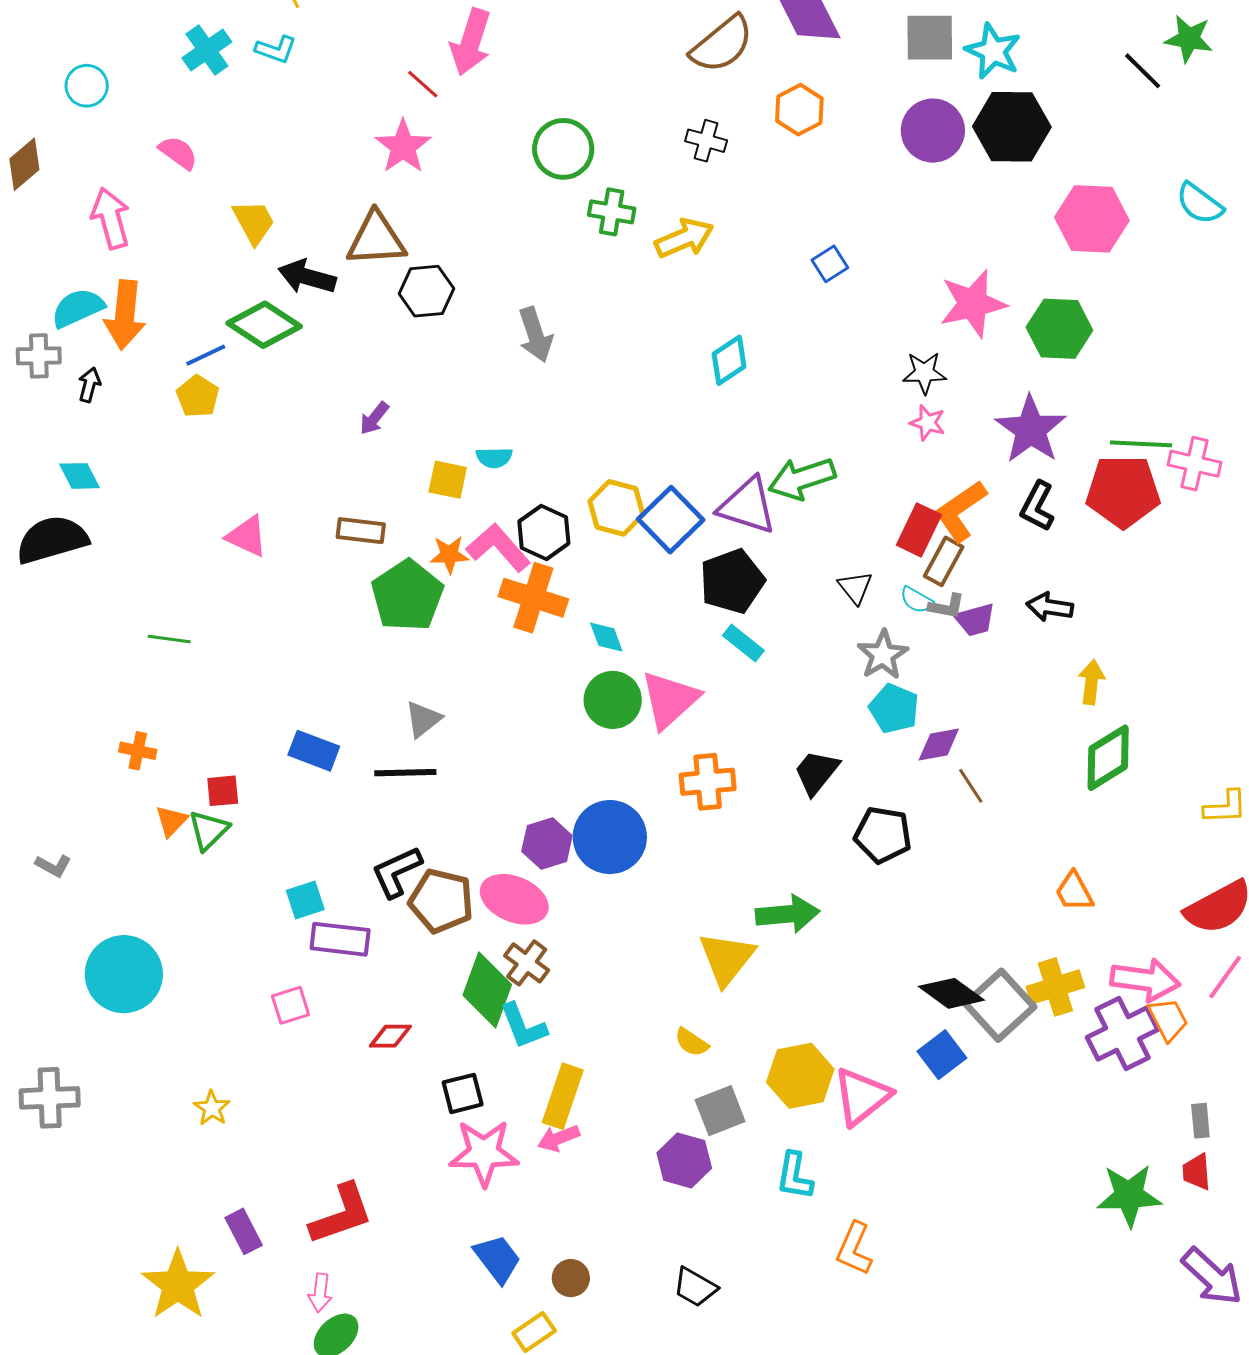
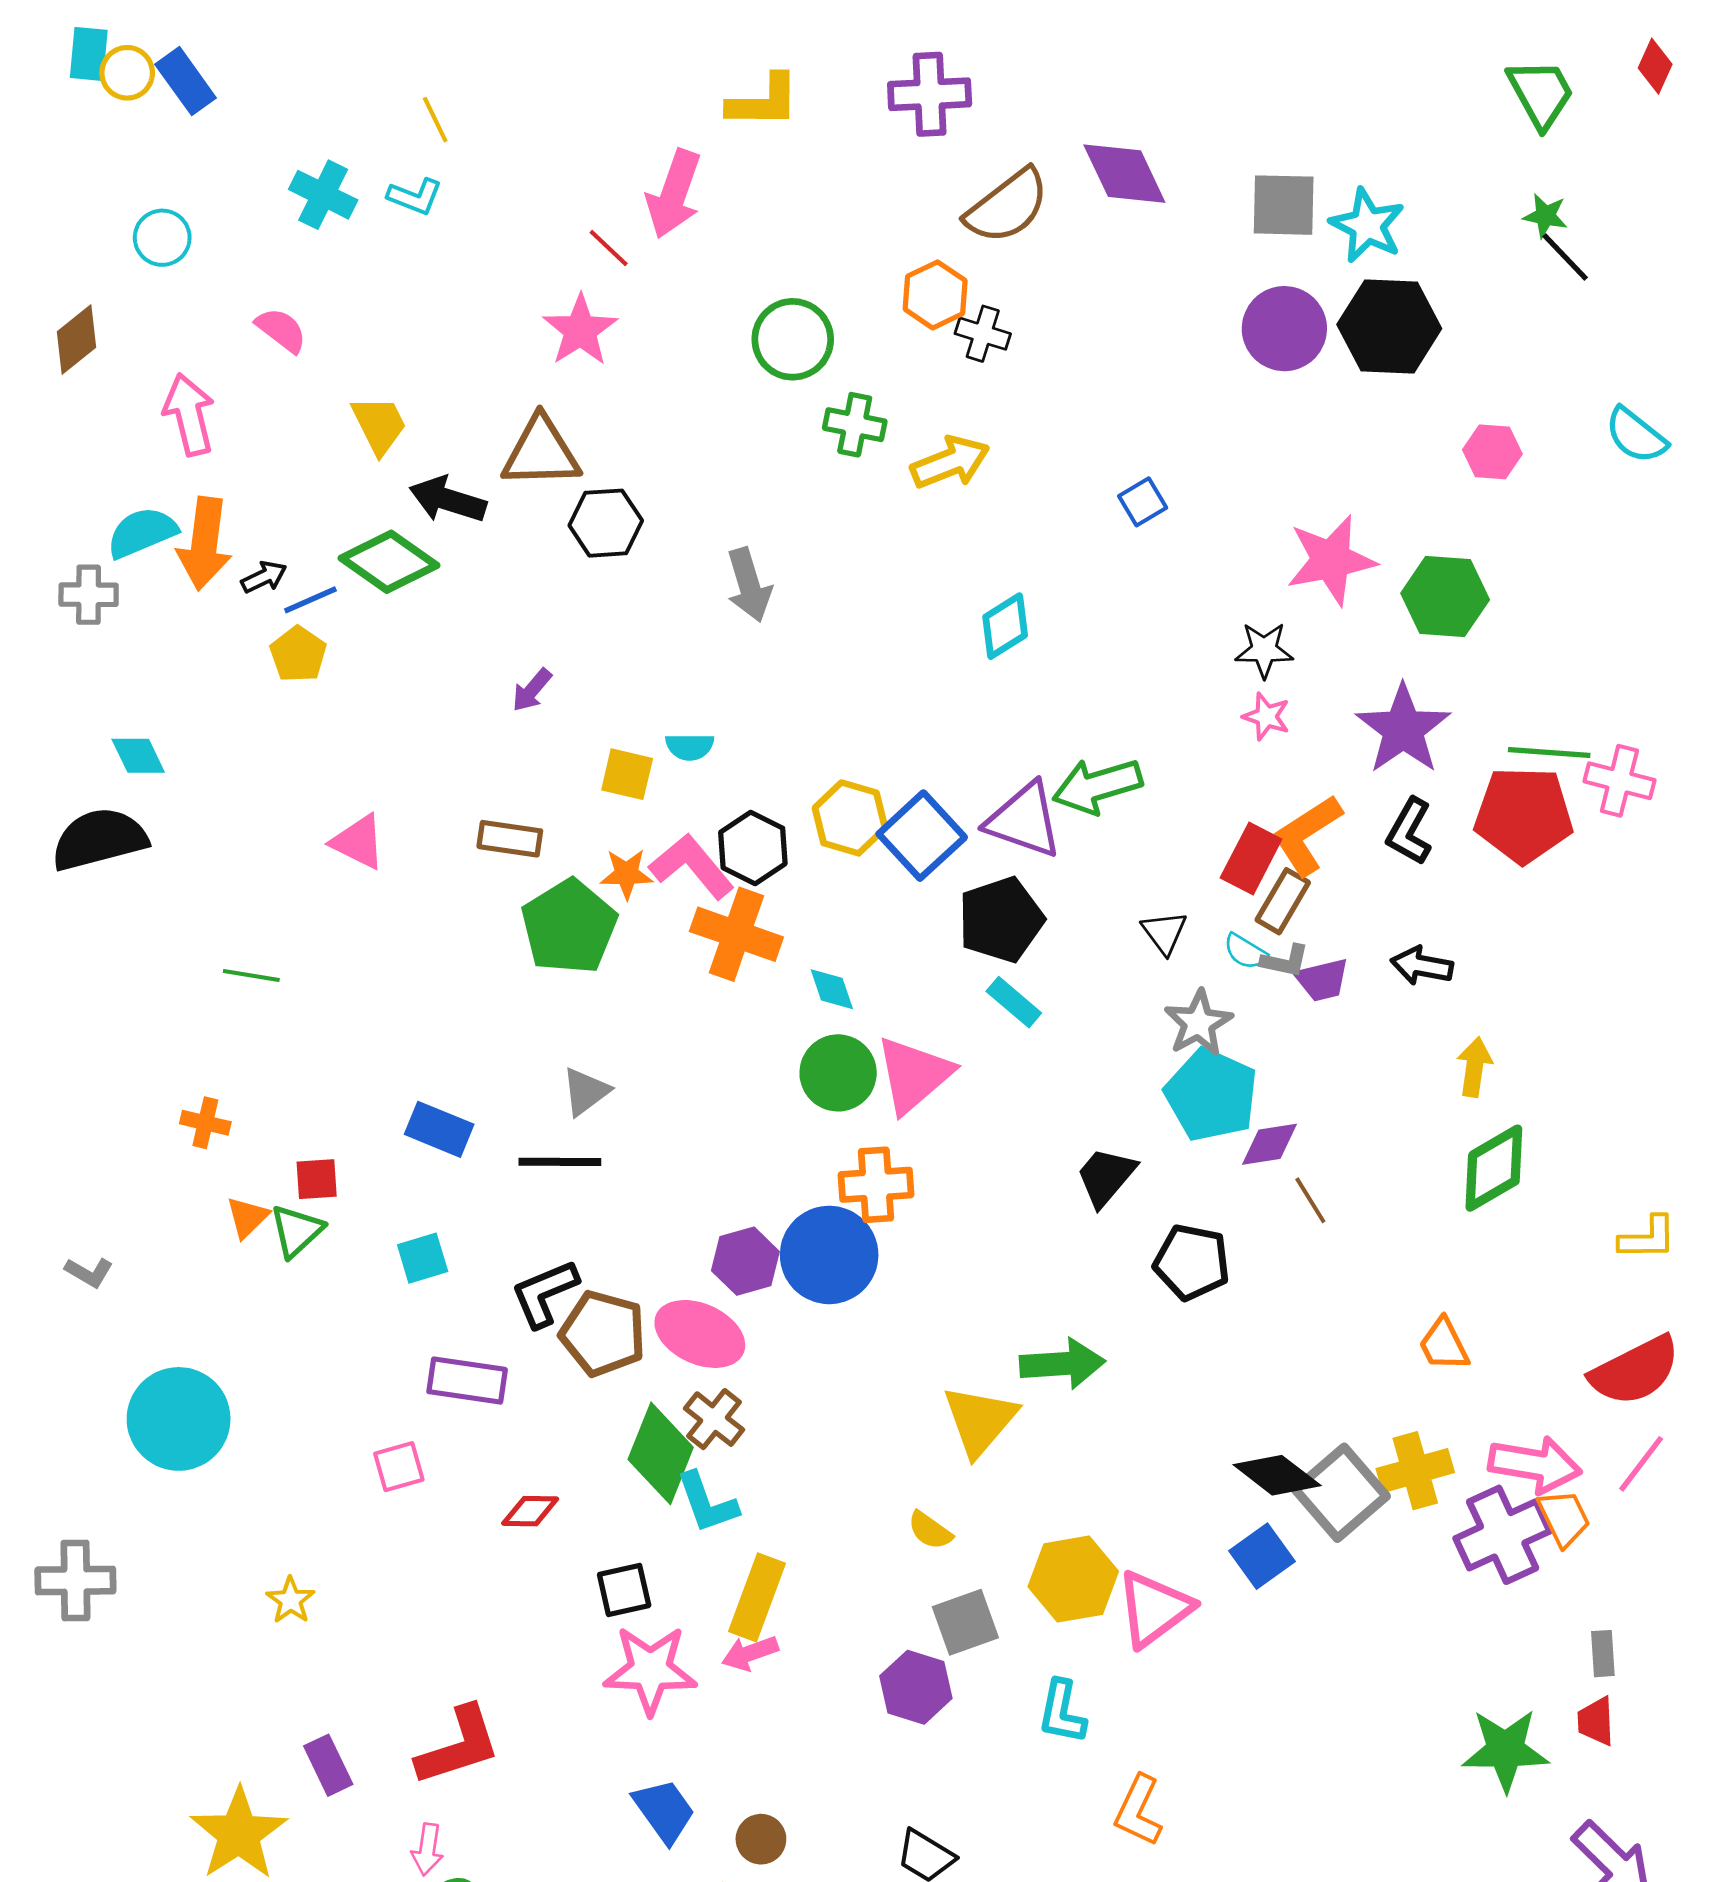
green star: (1189, 39) -> (1545, 216), moved, size x0.7
cyan cross: (207, 50) -> (323, 195), turned -30
orange hexagon: (799, 110) -> (935, 295), moved
pink hexagon: (1092, 219) -> (1492, 452), size x0.6
black arrow: (89, 385) -> (264, 577), moved, turned 48
cyan pentagon: (894, 709) -> (1211, 1095), size x1.4
orange cross: (708, 782) -> (876, 1185), moved
cyan square: (305, 900) -> (423, 1258), moved

